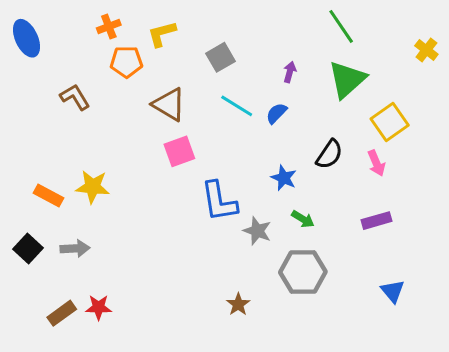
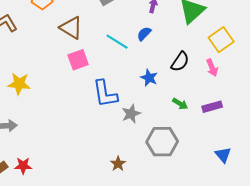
cyan line: (237, 106) -> (117, 42), moved
green arrow: (303, 219) -> (180, 104), moved
gray star: (257, 231) -> (131, 114), turned 30

